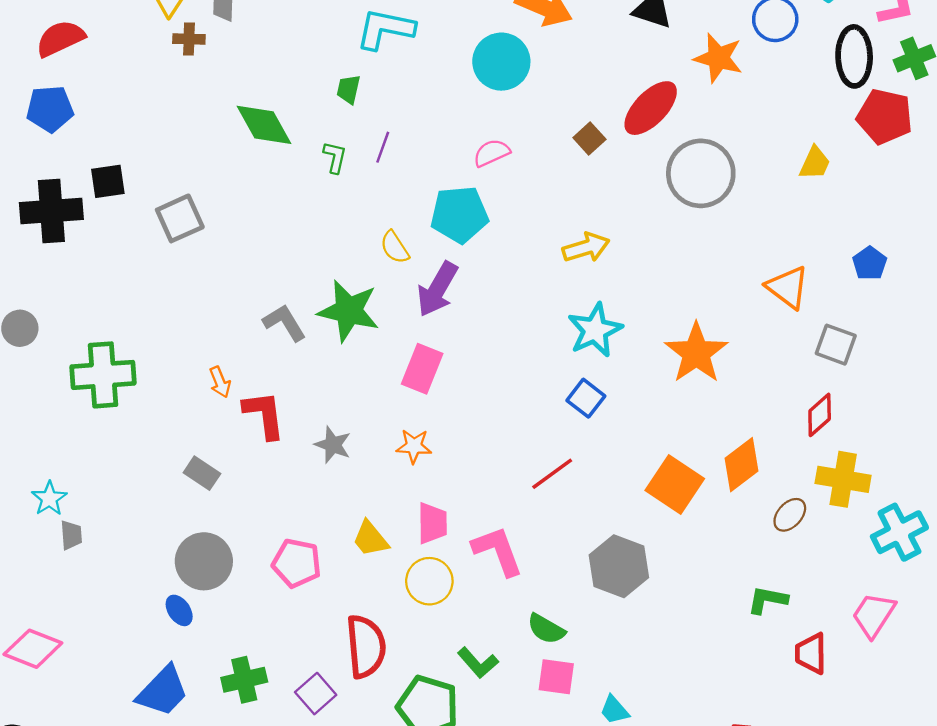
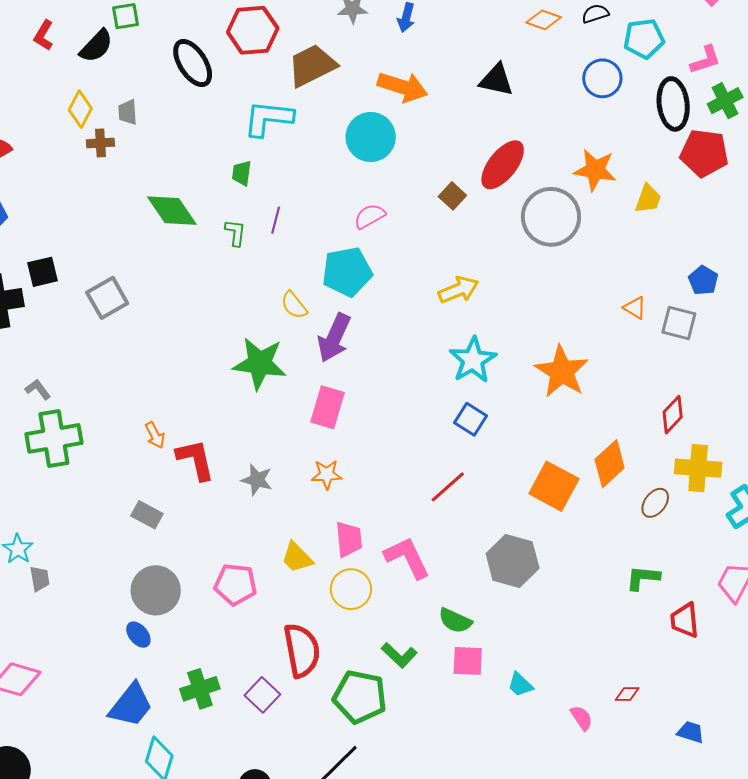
orange star: (718, 58) -> (595, 170), moved
orange triangle: (788, 287) -> (635, 308), size x0.6
gray L-shape: (284, 323) -> (38, 389), moved, size x0.7
gray square: (836, 345) -> (679, 323), moved

